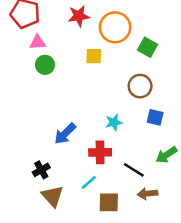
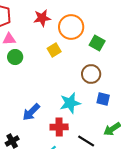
yellow square: (94, 56) -> (54, 50), turned -32
cyan star: (114, 122) -> (70, 103), size x1.5

